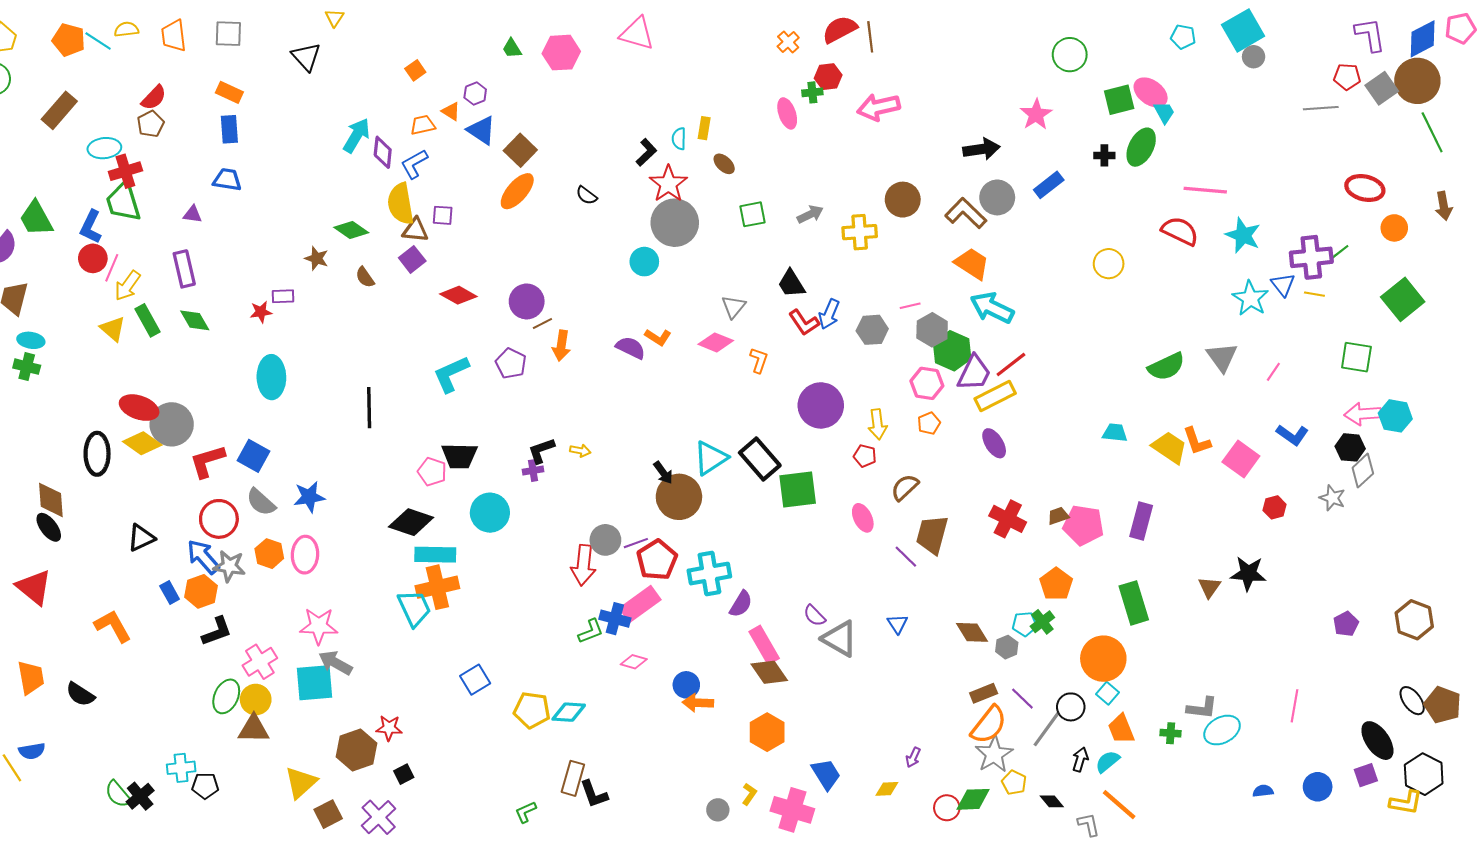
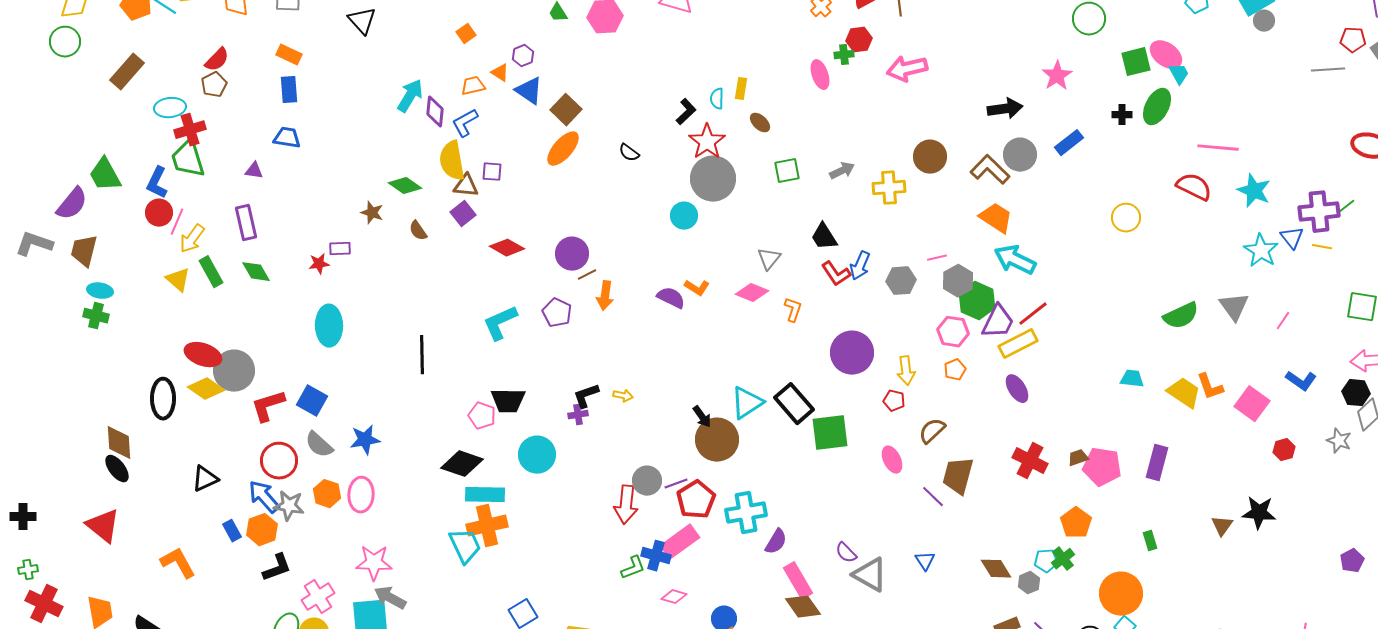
green rectangle: (1134, 603) -> (1150, 541), size x0.5

